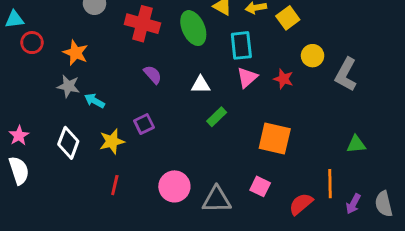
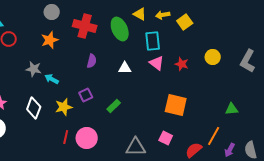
orange star: (76, 53) -> (50, 40), moved, turned 30
yellow circle: (313, 56) -> (213, 57), moved
purple semicircle: (153, 75) -> (92, 61), turned 56
gray L-shape: (346, 75) -> (248, 61), moved
pink triangle: (247, 77) -> (157, 63), turned -42
green rectangle: (217, 117) -> (114, 106), moved
orange line: (330, 184) -> (214, 136), turned 30
pink circle: (174, 186) -> (87, 138), moved

